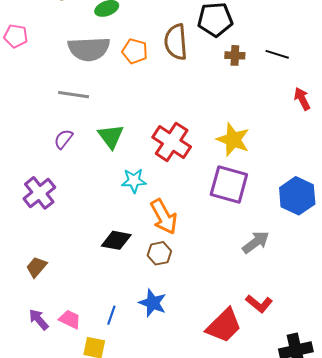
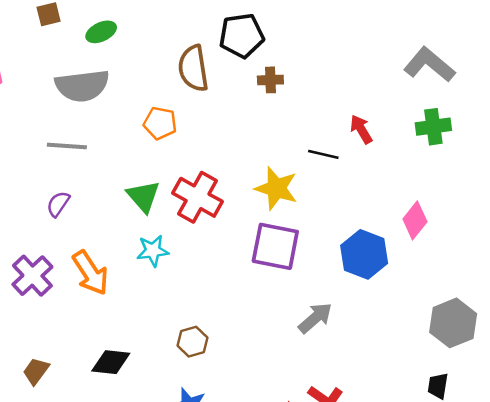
orange pentagon: (135, 51) -> (160, 123), moved
black line: (277, 54) -> (323, 154), moved
green triangle: (111, 136) -> (143, 196), moved
orange arrow: (164, 217) -> (90, 273), moved
black diamond: (116, 240) -> (111, 362), moved

